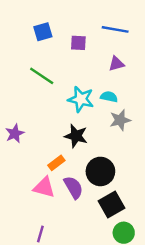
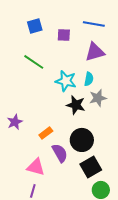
purple triangle: (116, 64) -> (95, 52), size x1.5
cyan semicircle: (109, 97) -> (89, 79), turned 88
purple star: (15, 133) -> (15, 122), moved
black star: (76, 136) -> (76, 105), moved
pink triangle: (44, 187) -> (36, 167), moved

